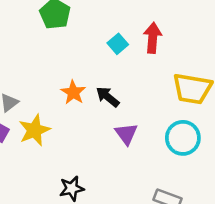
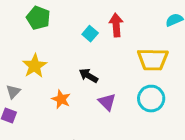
orange star: (73, 92) -> (61, 99), moved
yellow star: (34, 130) -> (35, 66), moved

